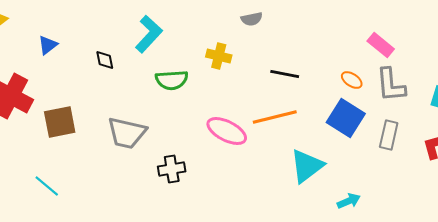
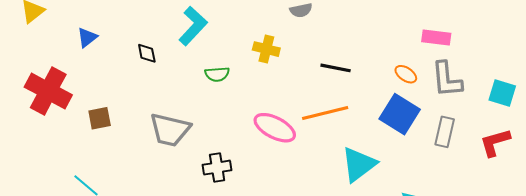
pink rectangle: (381, 45) -> (436, 38), turned -32
green semicircle: (172, 80) -> (217, 74), size x0.7
brown square: (60, 122) -> (100, 118), size x0.7

